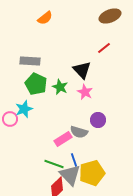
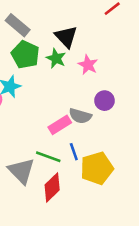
gray rectangle: (30, 61) -> (18, 25), turned 36
black triangle: (82, 70) -> (66, 37), moved
gray triangle: (70, 175) -> (21, 171), moved

